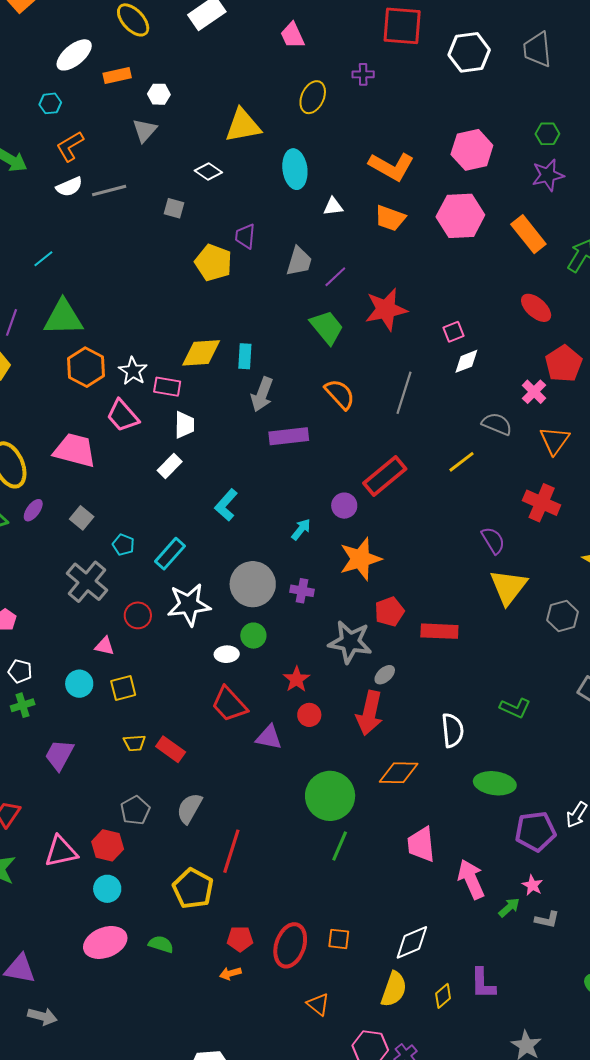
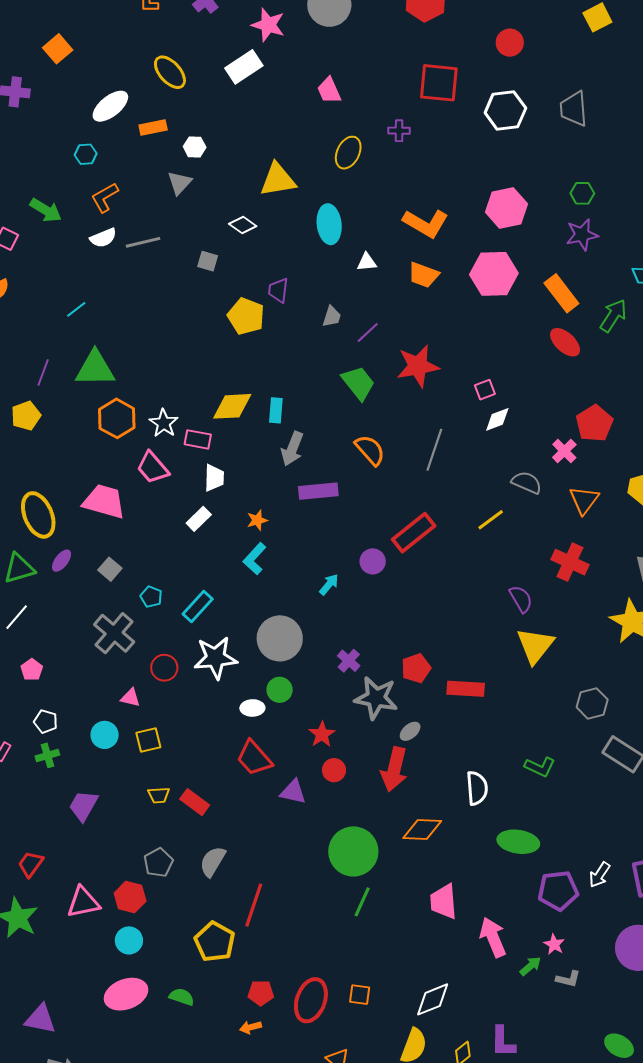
gray trapezoid: (299, 261) -> (332, 316), size x0.7
red ellipse: (536, 308) -> (565, 342), moved
orange star: (360, 559) -> (257, 520), moved, size x0.5
purple cross: (302, 591) -> (349, 661), moved, turned 30
gray hexagon: (563, 616) -> (592, 703), moved

